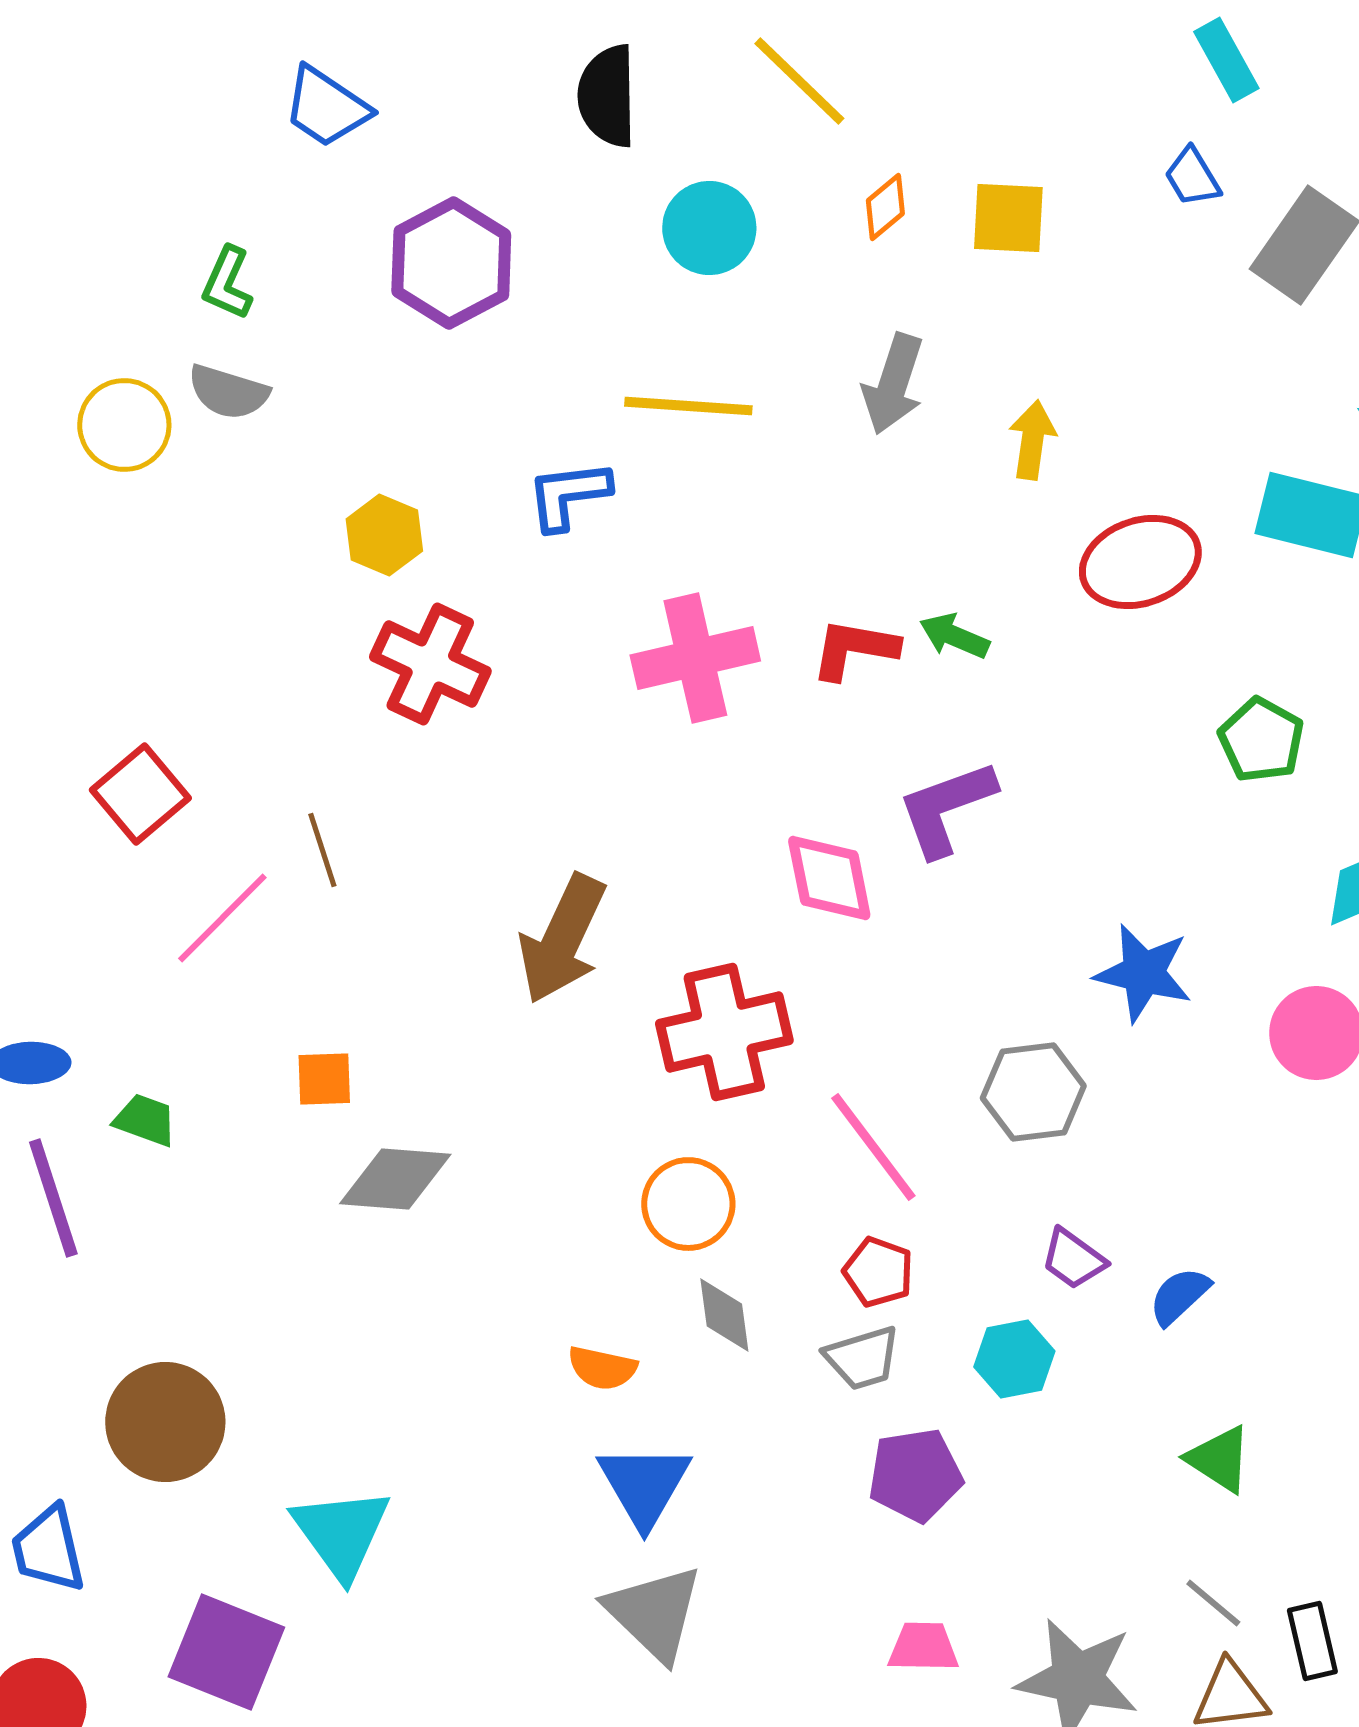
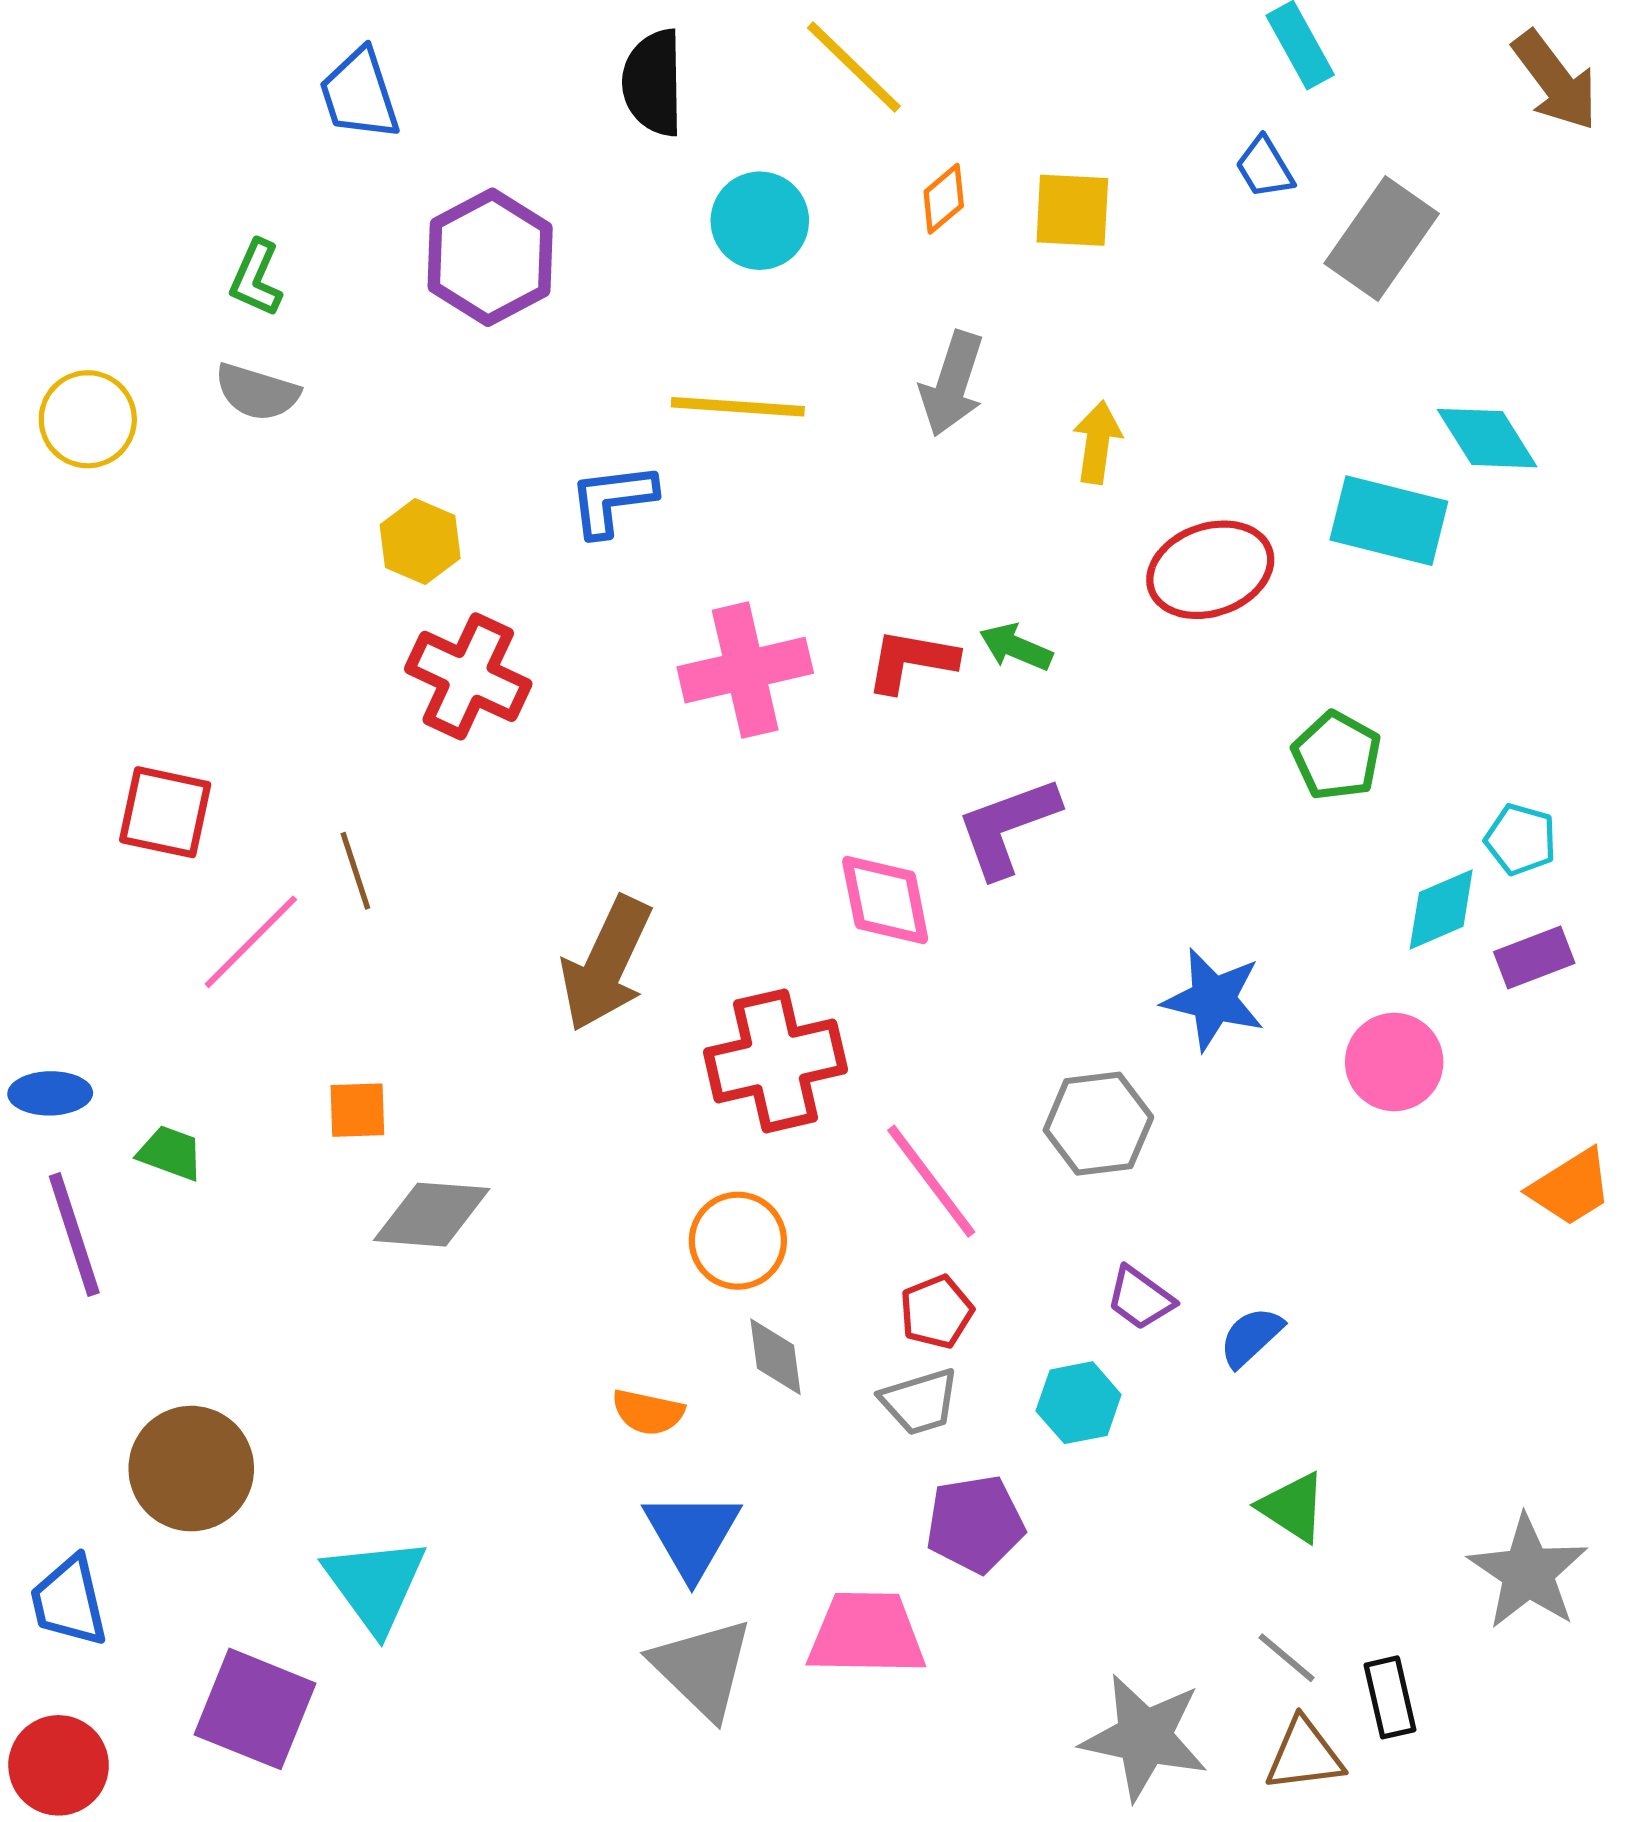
blue trapezoid: (326, 107) -> (360, 94), turned 38
yellow circle: (124, 425) -> (88, 419), moved
red square: (140, 794) -> (165, 812), turned -38
red pentagon: (878, 1272) -> (936, 1312), turned 30
pink trapezoid: (923, 1647) -> (866, 1634), moved, size x1.6

